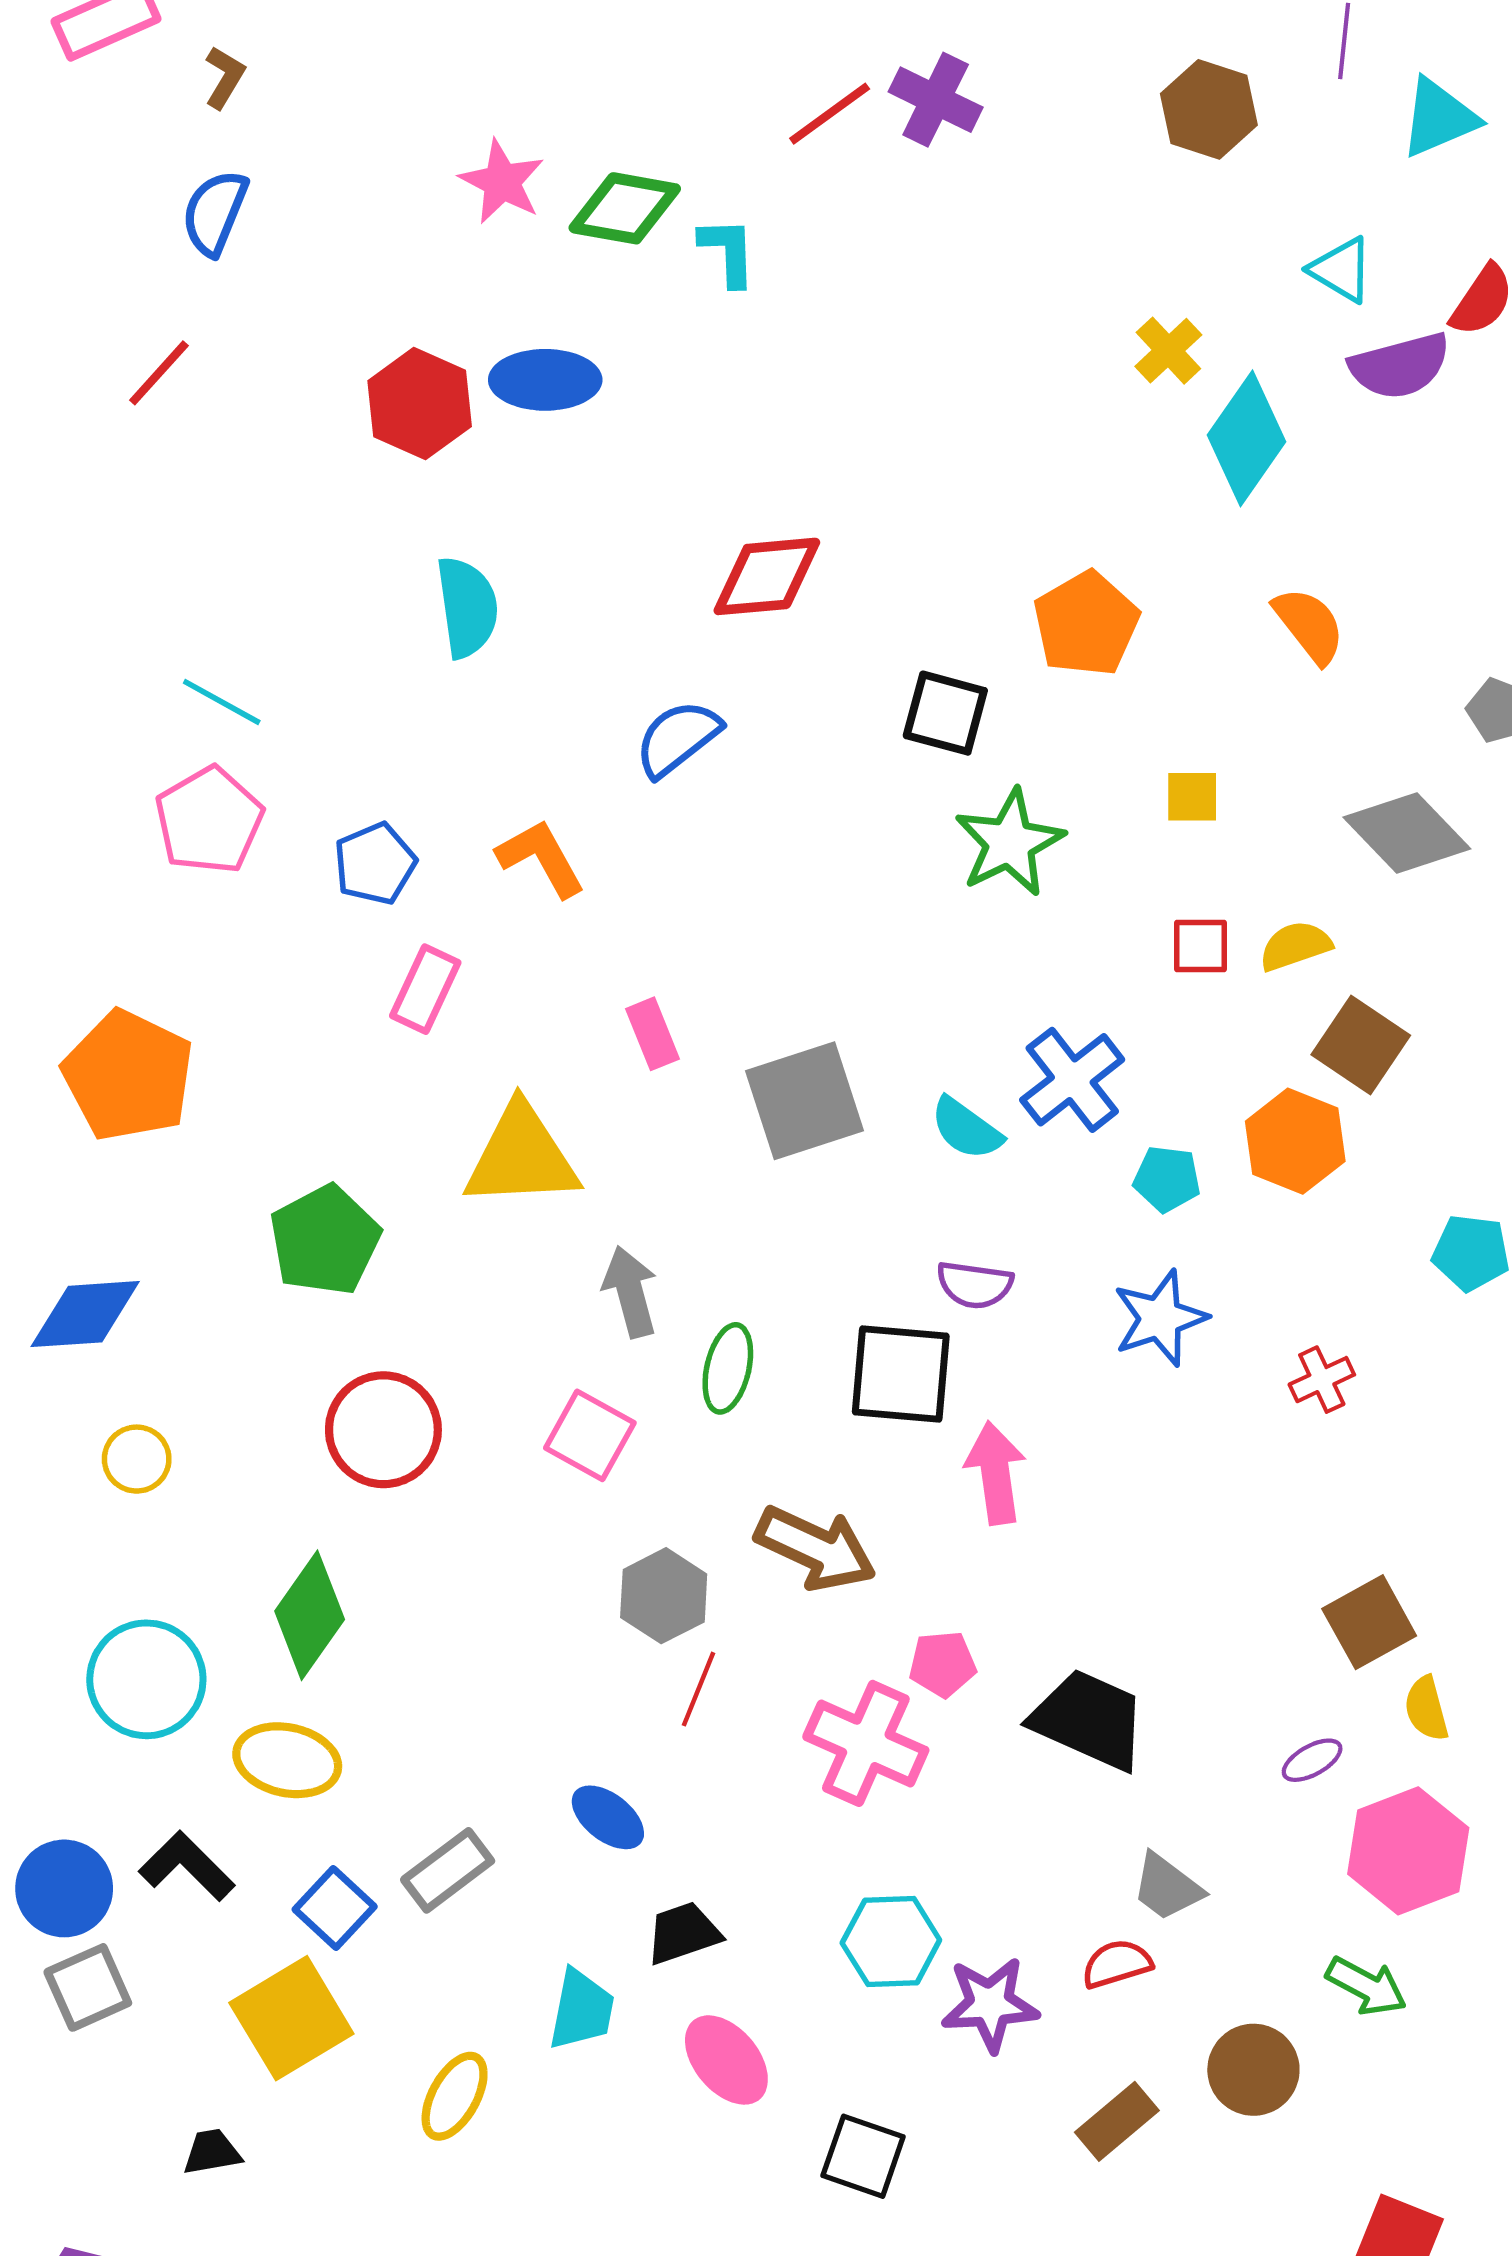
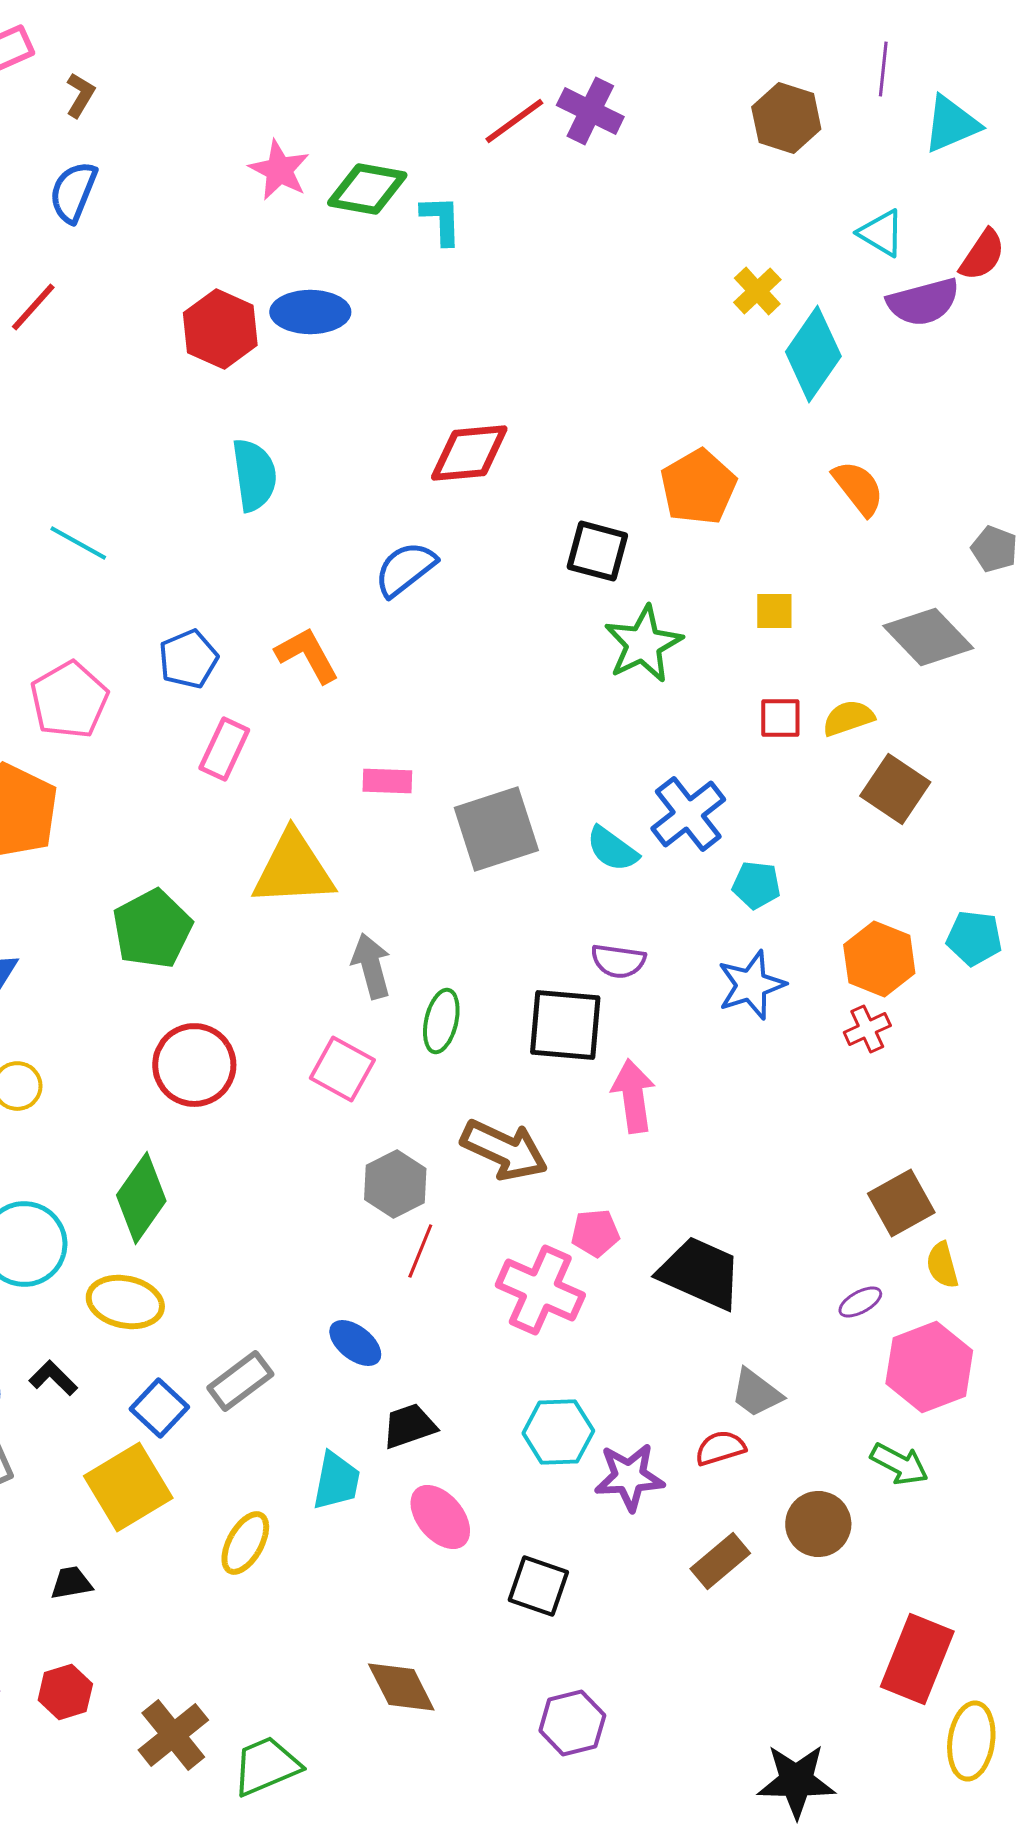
pink pentagon: (209, 820) -> (69, 700), moved
pink rectangle: (653, 1034) -> (387, 781), turned -66
orange hexagon: (1295, 1141) -> (879, 959), moved
black L-shape: (187, 1866) -> (53, 1378), size x0.7

